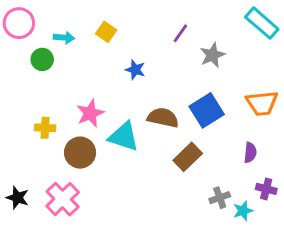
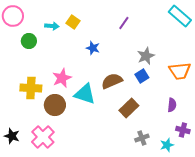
cyan arrow: (64, 38) -> (52, 26), moved
gray star: (212, 55) -> (146, 56), moved
blue square: (207, 110) -> (142, 76), size x0.6
brown semicircle: (163, 118) -> (112, 81), turned -35
yellow cross: (45, 128) -> (31, 88), size x1.5
gray cross: (220, 198) -> (142, 138), moved

